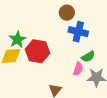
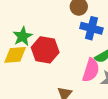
pink semicircle: (78, 69) -> (91, 70), size x1.5

